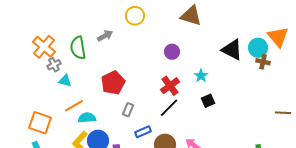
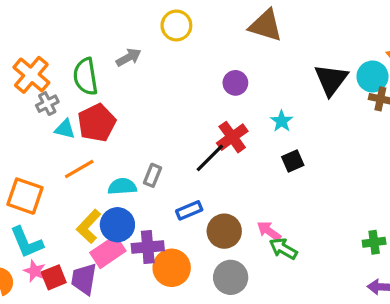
black triangle: (232, 50) -> (331, 80), turned 40
red pentagon: (113, 83) -> (97, 123), moved
black line: (169, 108) -> (210, 158), moved
gray rectangle: (128, 110) -> (153, 175), moved
cyan semicircle: (87, 118) -> (122, 186), moved

